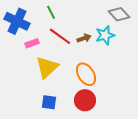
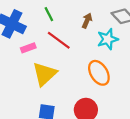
brown arrow: (84, 38) -> (87, 21), moved, turned -48
orange ellipse: (86, 74) -> (99, 73), moved

